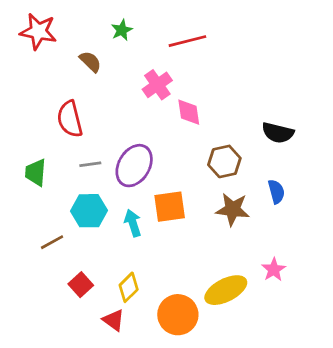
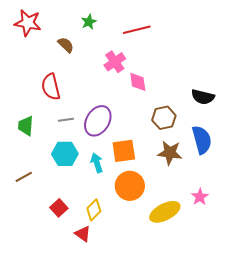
blue semicircle: (276, 192) -> (202, 140), size x1.6
brown line: (52, 242) -> (24, 177), moved
orange circle: (178, 315) -> (130, 186), moved

